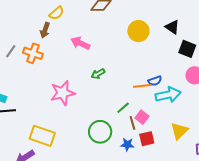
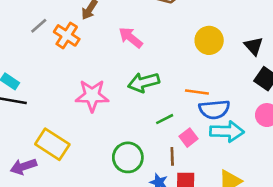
green arrow: (98, 74) -> (144, 82), size x1.6
blue semicircle: (155, 81) -> (214, 109), size x1.6
orange line: (142, 86) -> (197, 92), moved
green line: (123, 108) -> (165, 119), moved
pink square: (142, 117) -> (188, 138), moved

